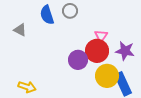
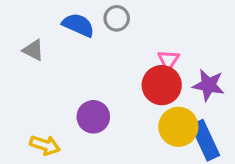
blue semicircle: (47, 15) -> (78, 25), turned 132
purple circle: (78, 60) -> (93, 117), moved

